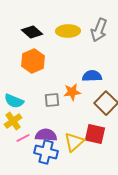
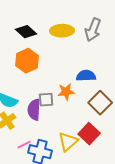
red square: (95, 134) -> (89, 134), turned 30
purple semicircle: (46, 135) -> (34, 110), moved, turned -90
pink line: (23, 138) -> (24, 145), moved

